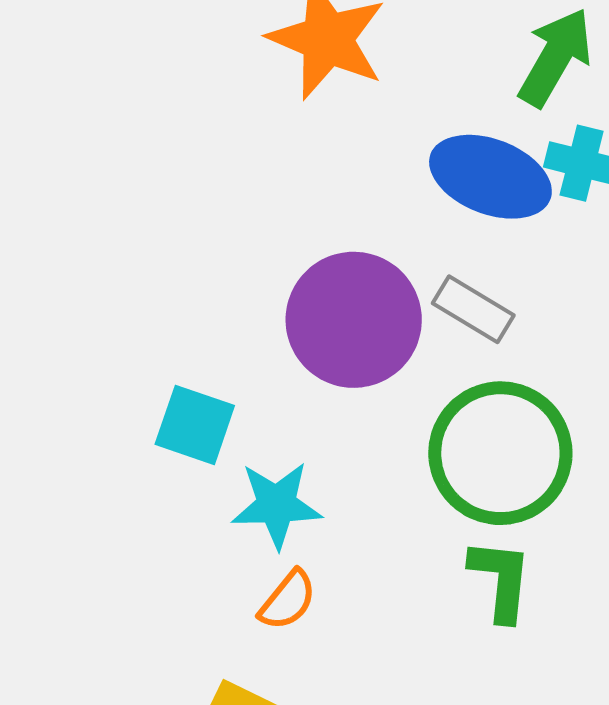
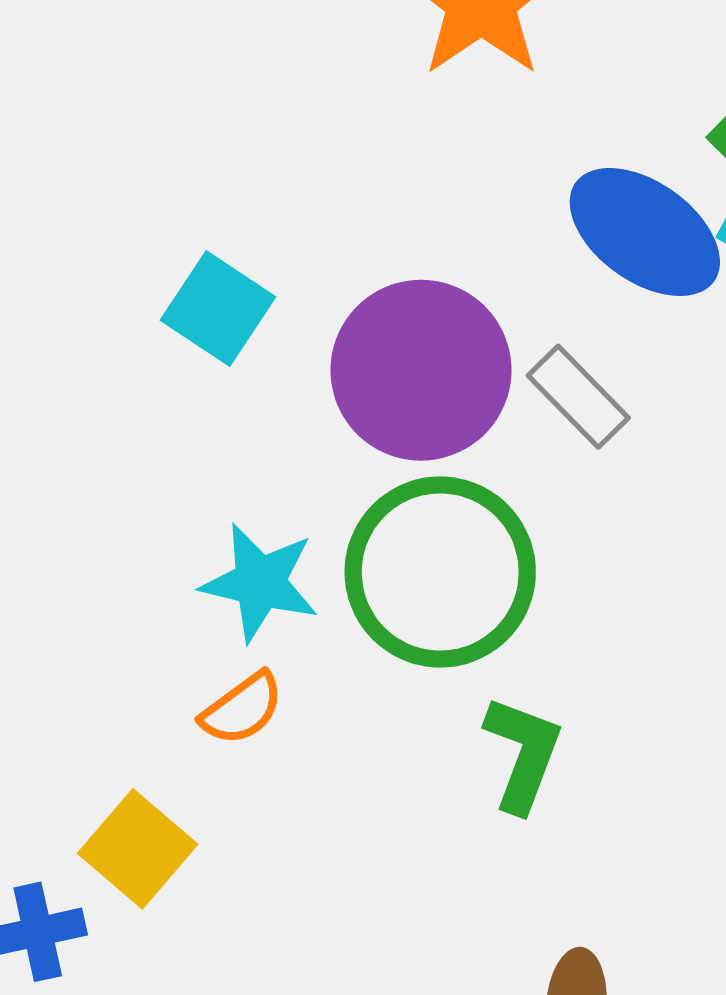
cyan square: (195, 425) -> (218, 309), moved
green circle: (500, 453) -> (440, 572), moved

